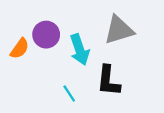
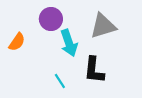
purple circle: (46, 35) -> (51, 19), moved

